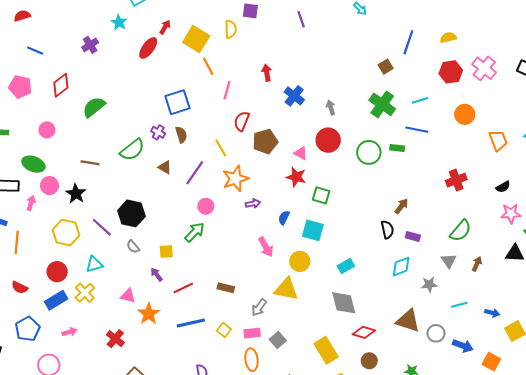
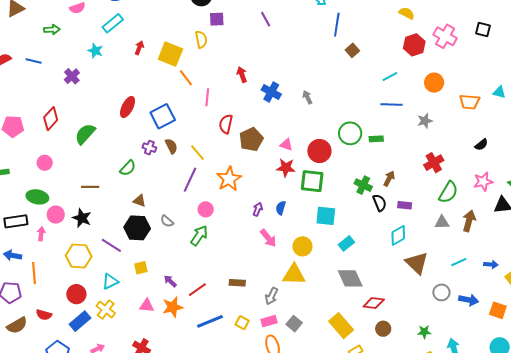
yellow semicircle: (448, 38) -> (407, 13), turned 49
blue line: (408, 42) -> (337, 25), moved
red ellipse: (148, 48) -> (128, 107), moved
blue line: (35, 51) -> (34, 61), moved
green cross: (382, 104) -> (363, 185), moved, size x0.7
red circle: (328, 140) -> (319, 151), moved
orange trapezoid: (498, 140) -> (469, 102), turned 125
yellow line: (221, 148) -> (197, 153), moved
green rectangle: (397, 148) -> (376, 139), moved
green semicircle: (132, 150) -> (128, 168), size x0.7
brown triangle: (165, 167) -> (139, 201), moved
red cross: (456, 180) -> (434, 163), moved
green square: (321, 195) -> (312, 181), size x1.4
purple arrow: (253, 204) -> (258, 209), moved, turned -48
pink star: (511, 214) -> (483, 182), moved
cyan square: (313, 230) -> (326, 216), moved
gray semicircle: (133, 247) -> (167, 221), moved
yellow square: (166, 251) -> (141, 268), moved
gray triangle: (449, 261) -> (442, 222), turned -49
brown arrow: (477, 264) -> (469, 221), size x1.5
gray star: (429, 285) -> (425, 121), moved
orange star: (149, 314) -> (173, 307), moved, turned 30
brown triangle: (408, 321) -> (417, 263), moved, turned 35

